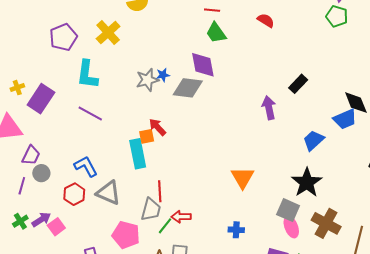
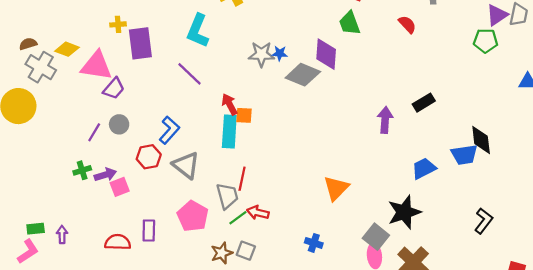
green pentagon: (337, 16) -> (486, 41), turned -30
purple rectangle: (41, 99) -> (140, 43), turned -56
red arrow: (157, 127) -> (230, 104), moved
purple trapezoid: (31, 155) -> (114, 88), moved
blue L-shape: (86, 166) -> (169, 130), turned 55
gray trapezoid: (151, 210) -> (227, 196), turned -45

